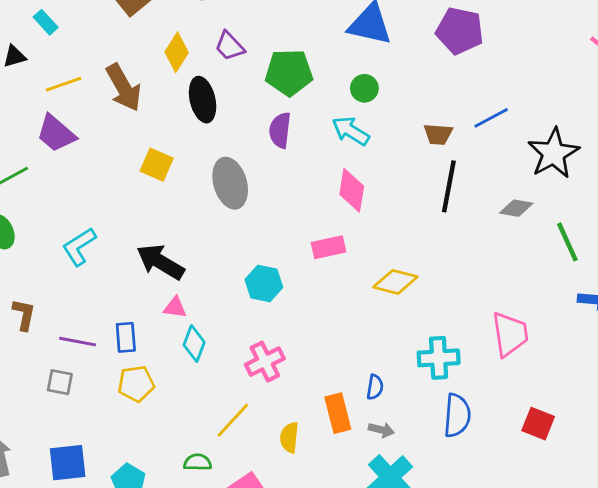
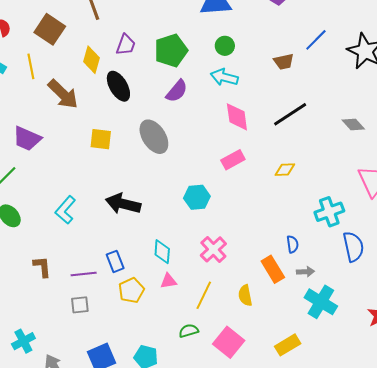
purple trapezoid: (230, 46) -> (126, 45), turned -100
yellow line: (64, 84) -> (31, 66), moved, turned -65
purple semicircle: (280, 130) -> (177, 91), turned -130
black line: (449, 186) -> (290, 114), moved, turned 63
gray diamond: (516, 208) -> (353, 124), moved, turned 55
yellow diamond: (395, 282) -> (285, 170), size x0.7
pink triangle: (175, 307) -> (168, 281), moved

